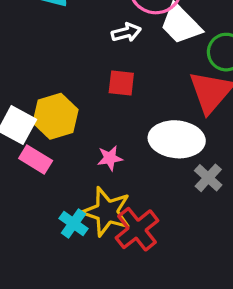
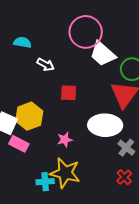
white arrow: (126, 32) -> (46, 65), moved, turned 48
cyan cross: (74, 223) -> (45, 182), turned -36
red cross: (137, 229) -> (124, 177), moved, size x0.6

